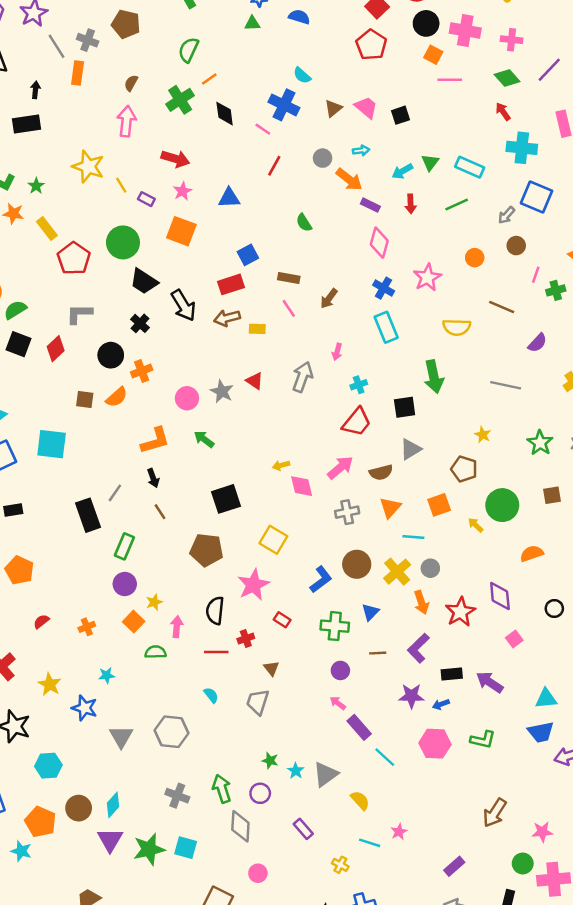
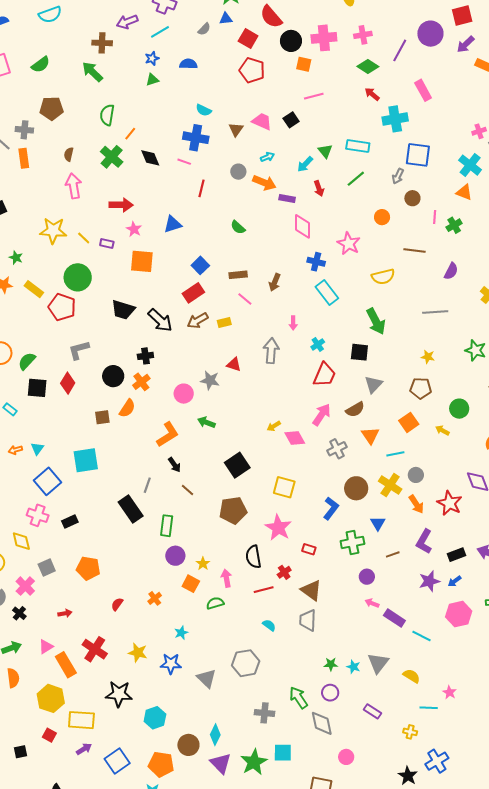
pink line: (450, 80) -> (314, 96), moved
green circle: (123, 242) -> (78, 277), moved
black cross: (140, 323) -> (145, 356), moved, turned -35
black square: (405, 407) -> (359, 352), turned 30
green circle: (502, 505) -> (459, 409), size x0.7
brown triangle: (271, 668) -> (311, 590), size x1.6

